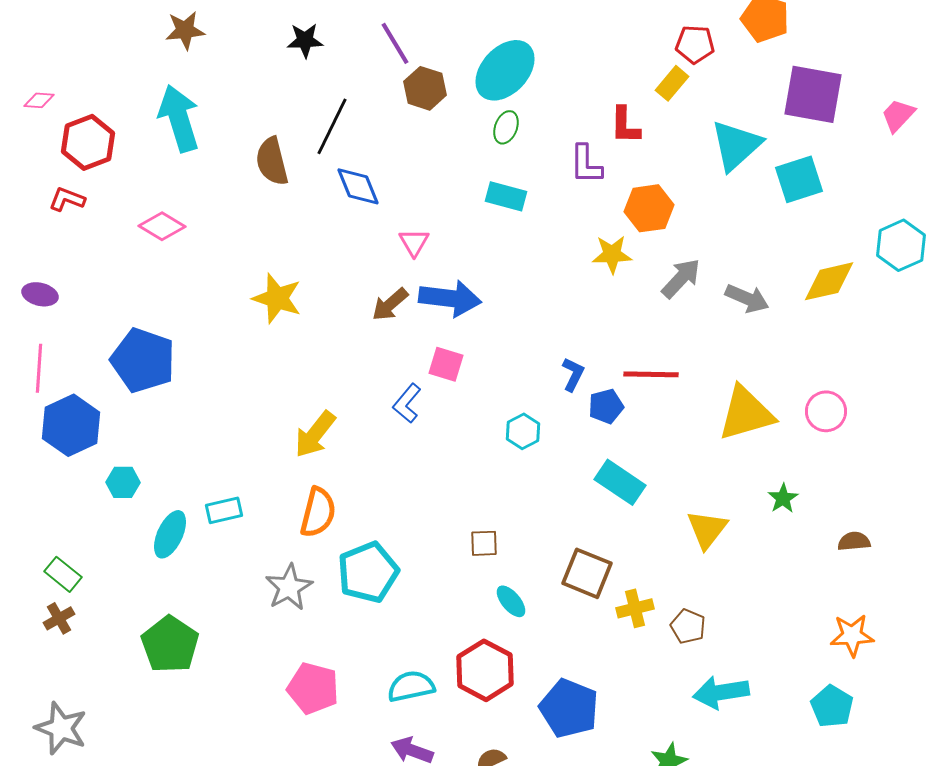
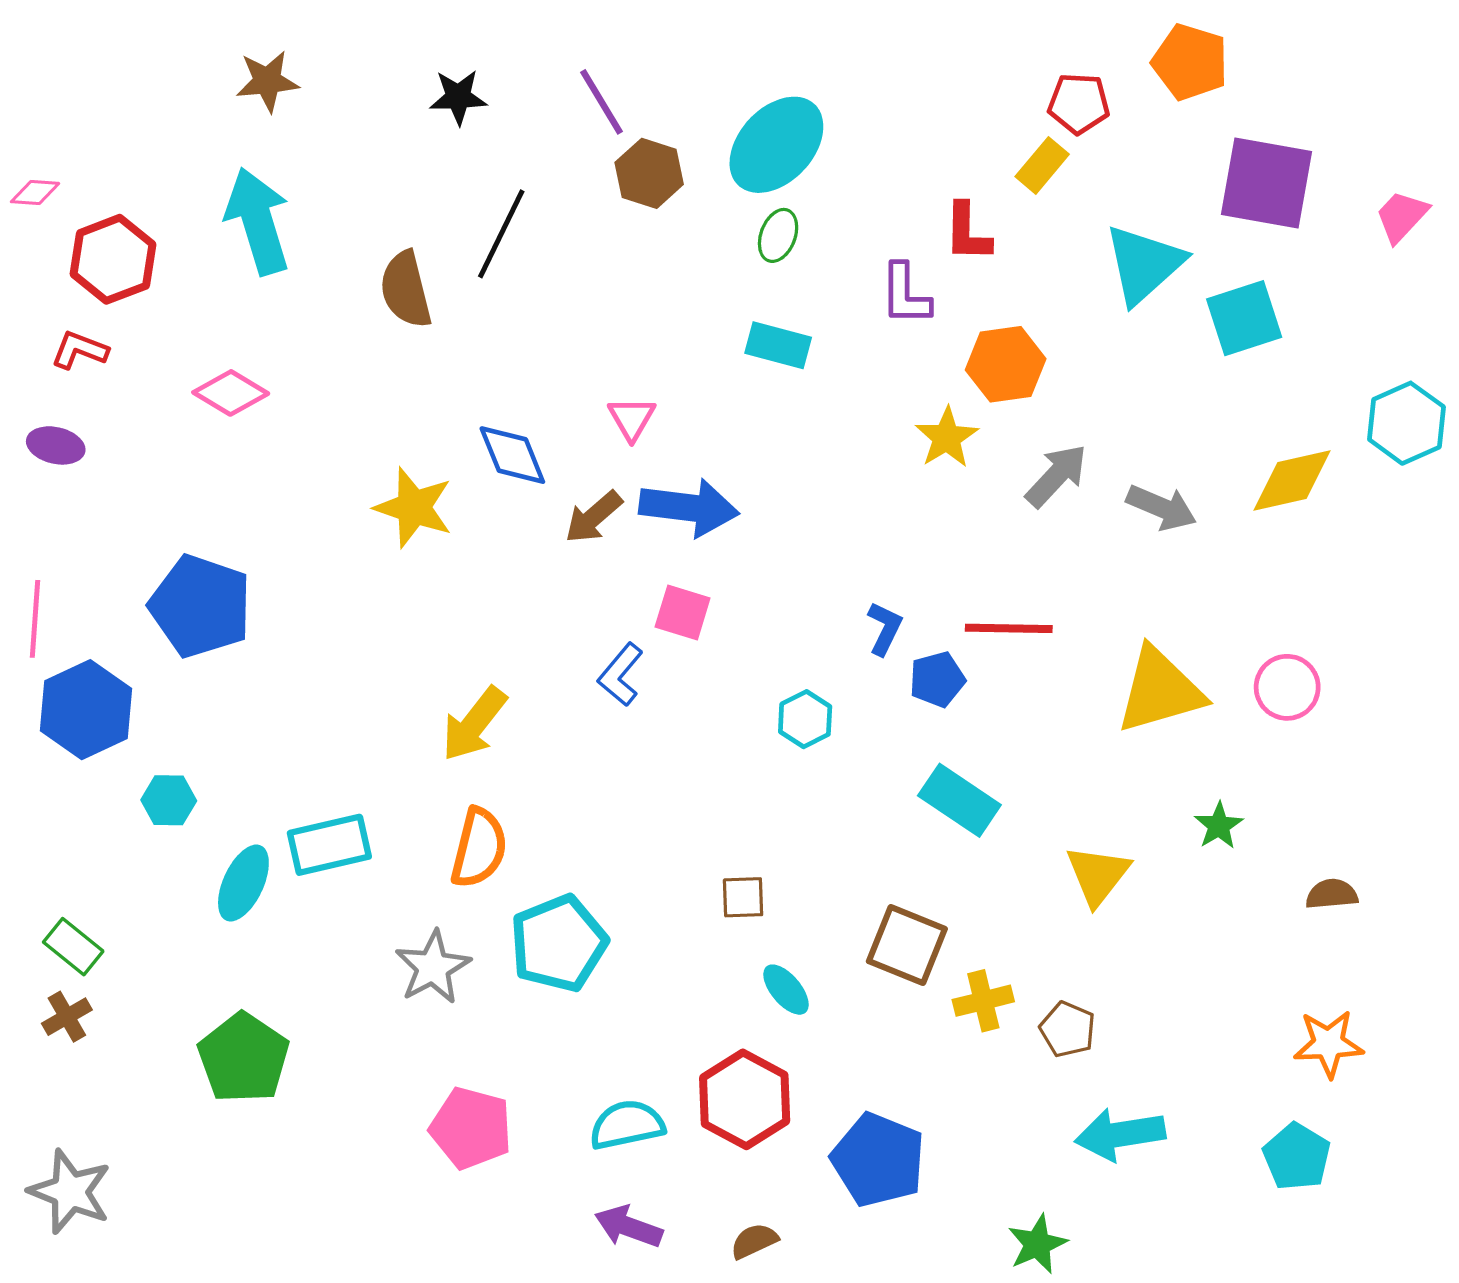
blue diamond: (358, 186) -> (512, 455), moved
yellow star: (612, 254) -> (947, 438), turned -30
purple ellipse: (40, 294) -> (56, 445), moved
cyan rectangle: (224, 510) -> (329, 845), size x1.4

